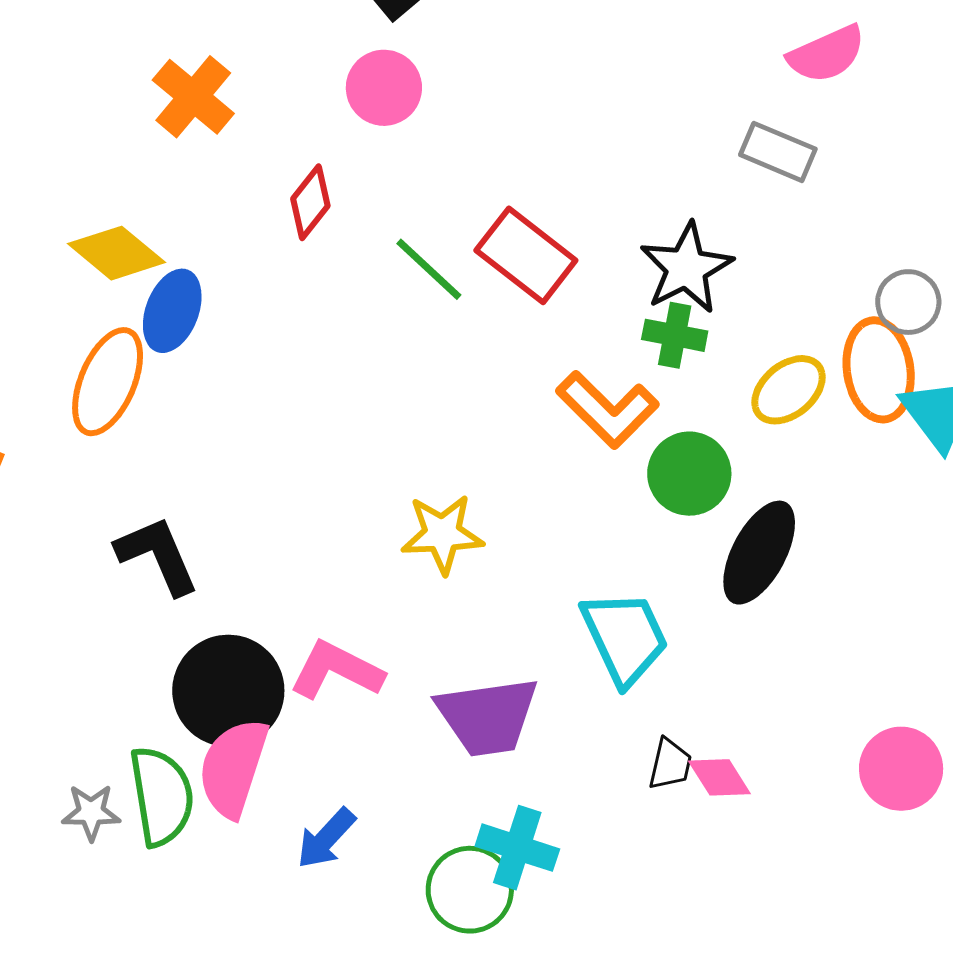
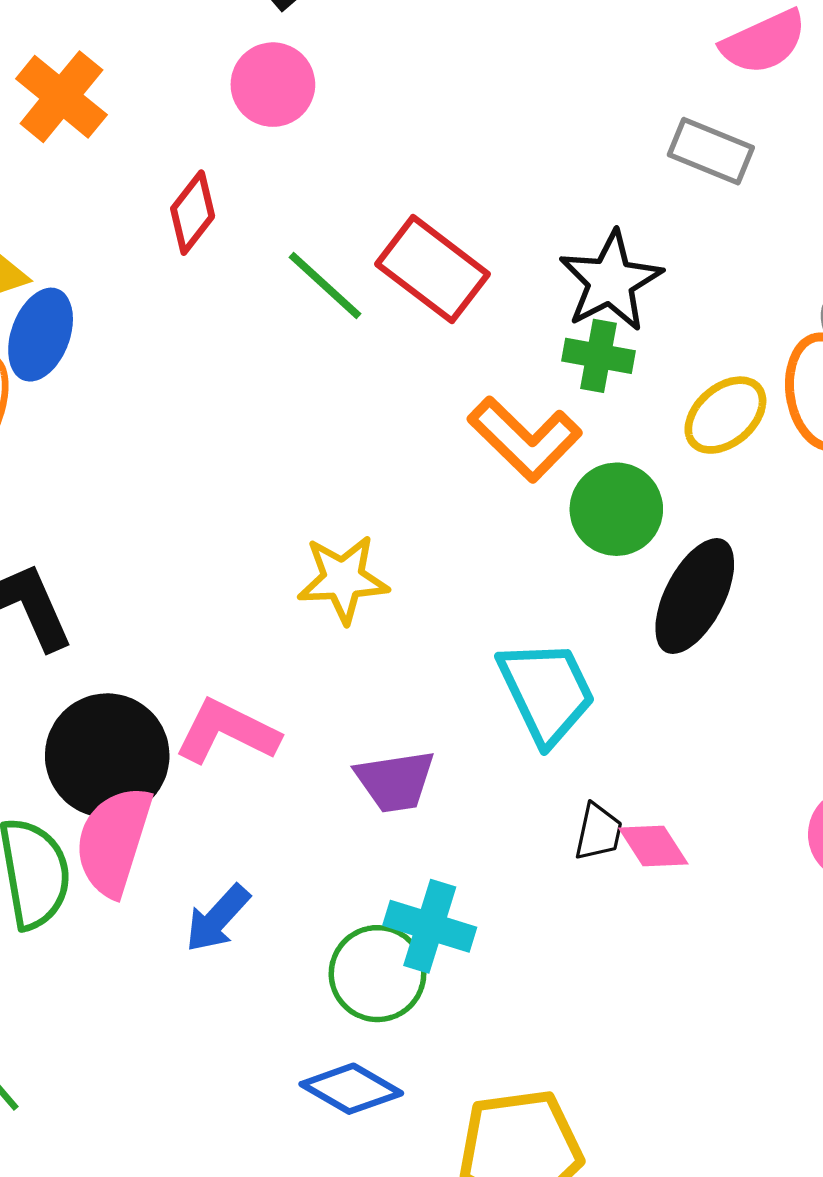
purple trapezoid: (488, 716) -> (395, 781), size x0.7

